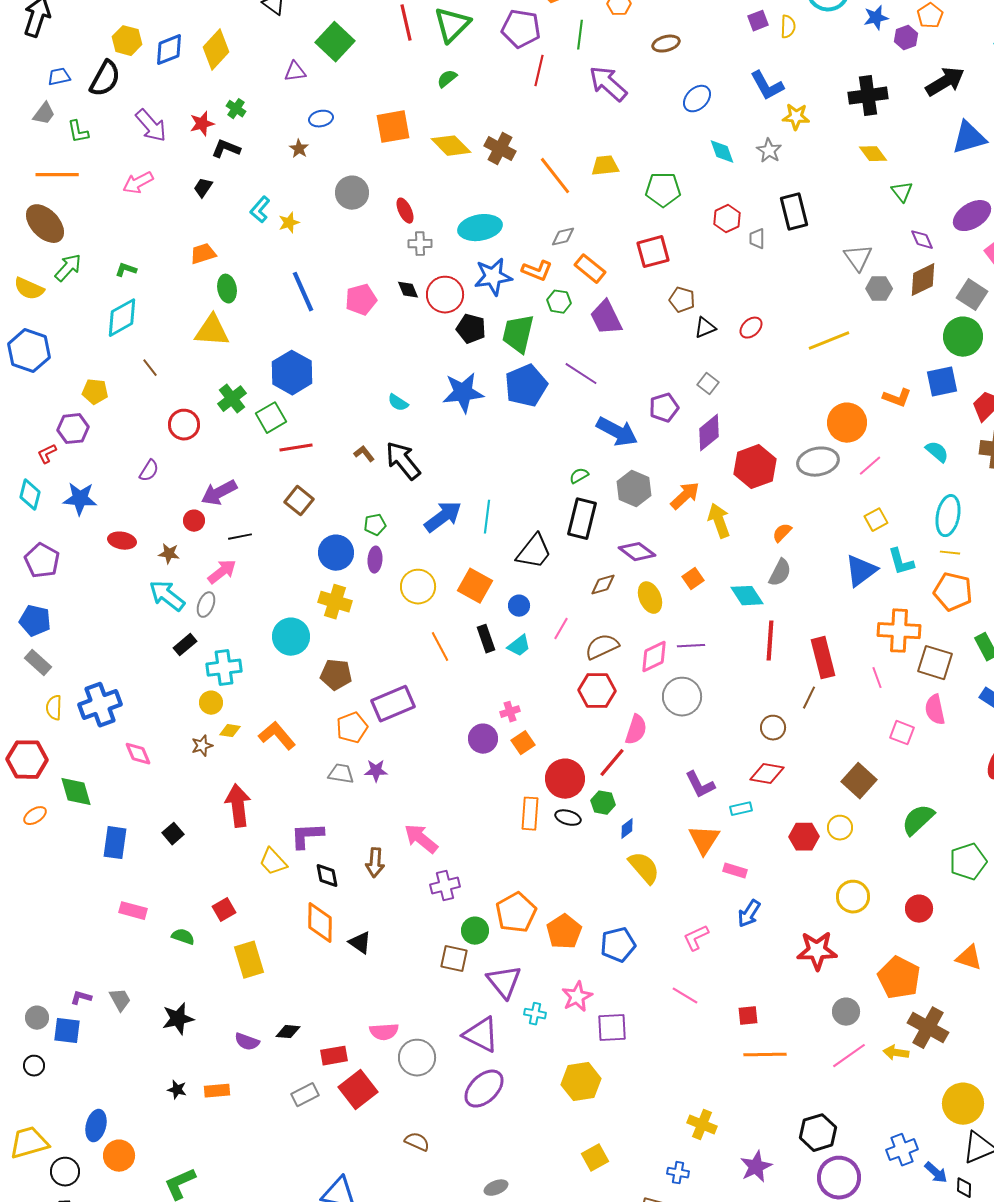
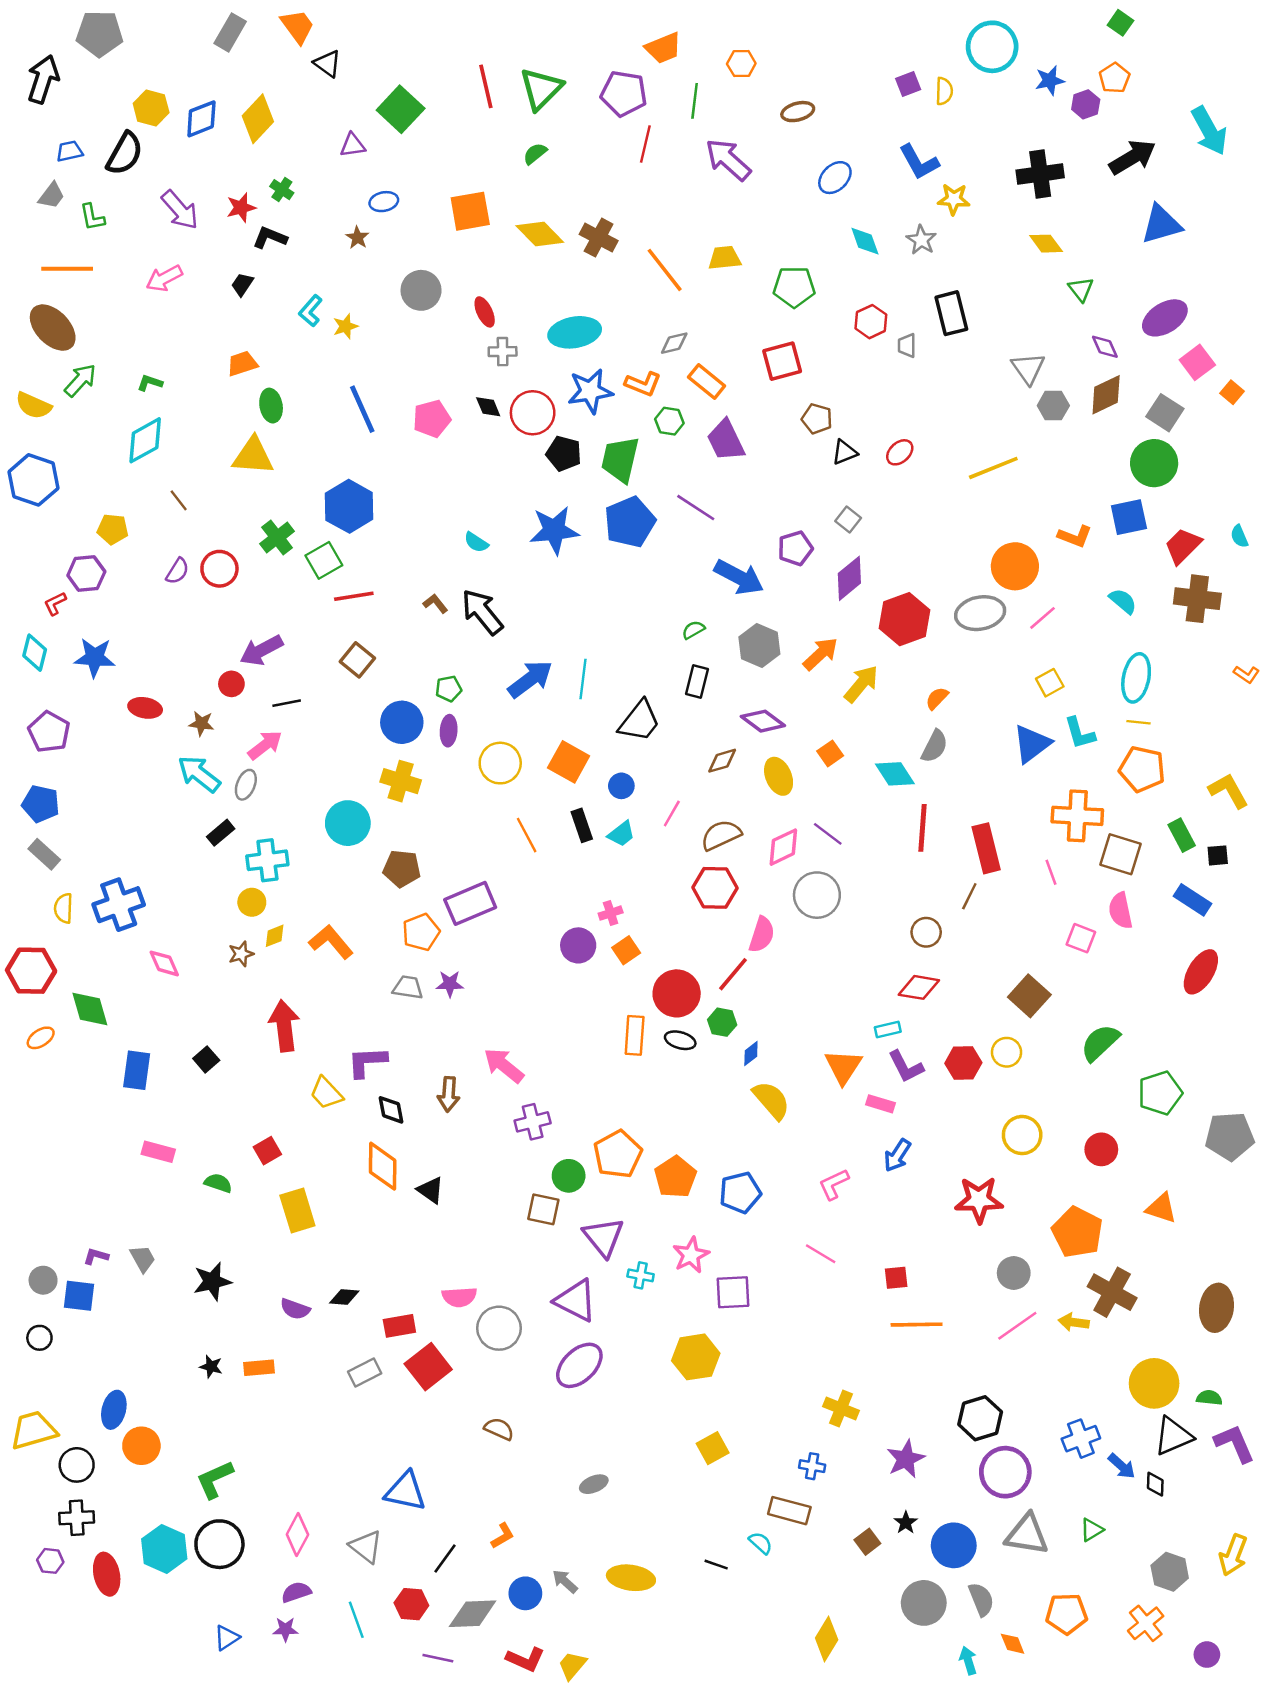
purple semicircle: (149, 471) -> (177, 571), moved
black rectangle: (582, 519) -> (697, 681), size x0.7
yellow arrow: (719, 521) -> (861, 684), turned 60
purple line: (691, 646) -> (828, 834), turned 40
yellow diamond: (230, 731) -> (275, 936), turned -30
purple L-shape: (700, 785) -> (906, 1067), moved

